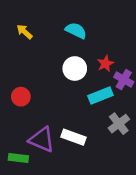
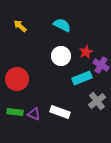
red circle: (21, 97) -> (17, 79), size x1.5
purple triangle: (42, 140) -> (34, 114), size x0.6
green rectangle: (18, 158) -> (15, 112), moved

